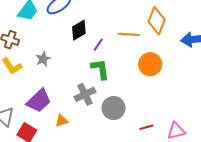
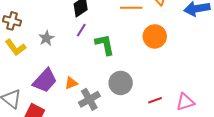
purple line: (98, 45) -> (81, 30), moved
gray cross: (85, 94) -> (89, 99), moved
orange triangle: (62, 121) -> (71, 83), moved

